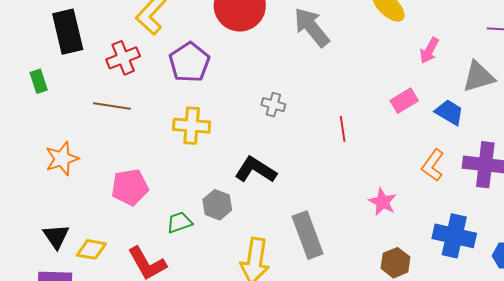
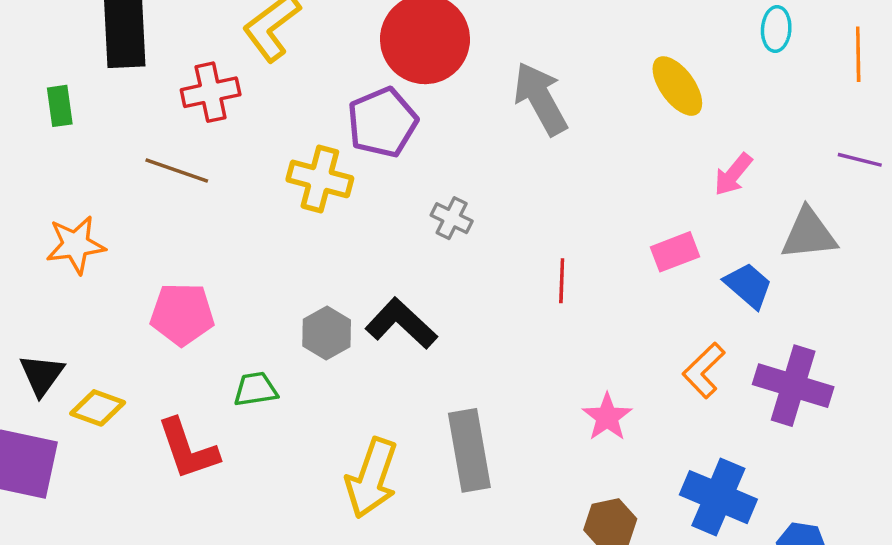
purple pentagon: (189, 62) -> (382, 122), moved
yellow cross: (192, 126) -> (320, 179), moved
gray hexagon: (217, 205) -> (327, 333), moved

